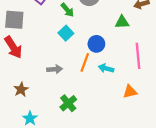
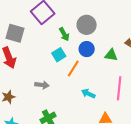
blue circle: (96, 44) -> (87, 49), moved
orange line: (85, 62) -> (73, 69), moved

